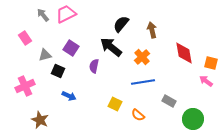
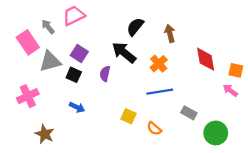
gray arrow: (43, 15) -> (48, 27), moved
pink rectangle: (25, 38) -> (28, 42), size x1.5
gray triangle: (45, 55) -> (50, 61), size x1.5
black square: (58, 71) -> (74, 75), moved

